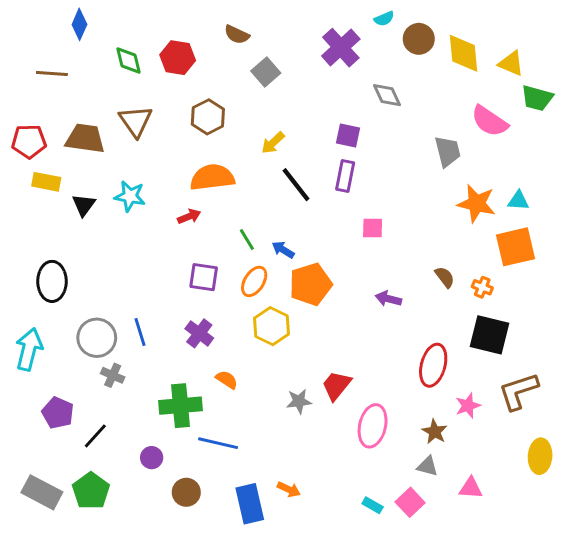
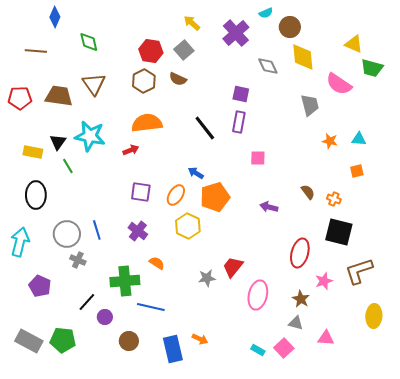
brown semicircle: (237, 35) -> (178, 79), moved
yellow diamond: (464, 53) -> (303, 57), moved
red hexagon: (178, 58) -> (151, 51), moved
yellow arrow: (273, 143) -> (192, 23), moved, turned 84
yellow rectangle: (46, 182) -> (33, 152), moved
cyan star: (130, 196) -> (90, 136), size x1.4
orange star: (477, 203) -> (330, 141), size x0.6
green line: (247, 240) -> (68, 166), moved
orange square: (516, 247) -> (357, 171), size x0.5
black line: (95, 436) -> (87, 302), moved
green pentagon: (91, 491) -> (63, 340), turned -30

